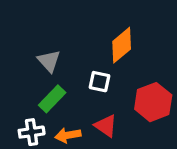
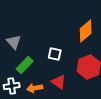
orange diamond: (122, 45) -> (86, 31), moved
gray triangle: (49, 61) -> (14, 42), moved

